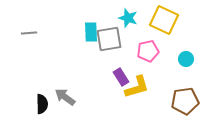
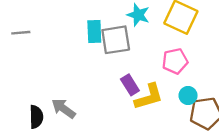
pink pentagon: (148, 51) -> (175, 61), moved
cyan circle: (186, 59) -> (188, 96), moved

